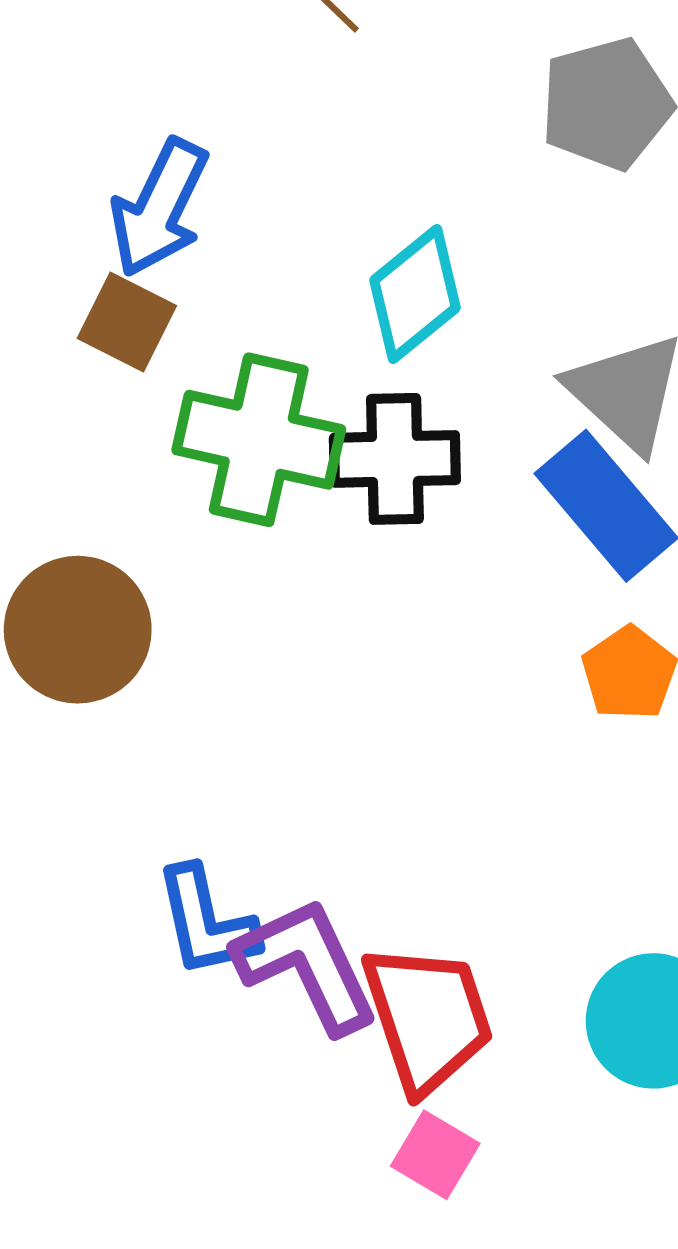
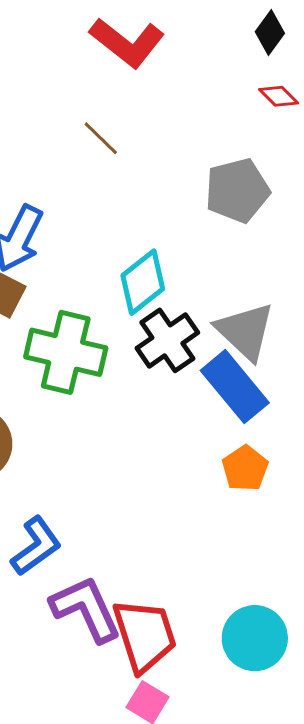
black cross: (395, 459) -> (167, 340), moved, turned -34
blue L-shape: (206, 922) -> (36, 546), moved, turned -114

